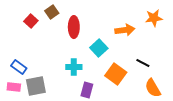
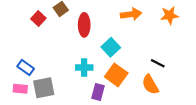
orange arrow: (125, 30) -> (131, 14), moved
orange square: (116, 74) -> (116, 75), moved
orange semicircle: (153, 88) -> (150, 85), moved

